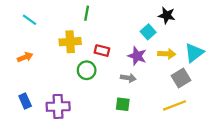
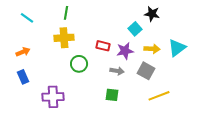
green line: (87, 13) -> (66, 13), moved
red rectangle: (102, 51) -> (103, 46), moved
purple star: (137, 56) -> (125, 51), turned -30
gray square: (181, 78) -> (146, 71), moved, turned -30
blue rectangle: (25, 101) -> (23, 77), moved

